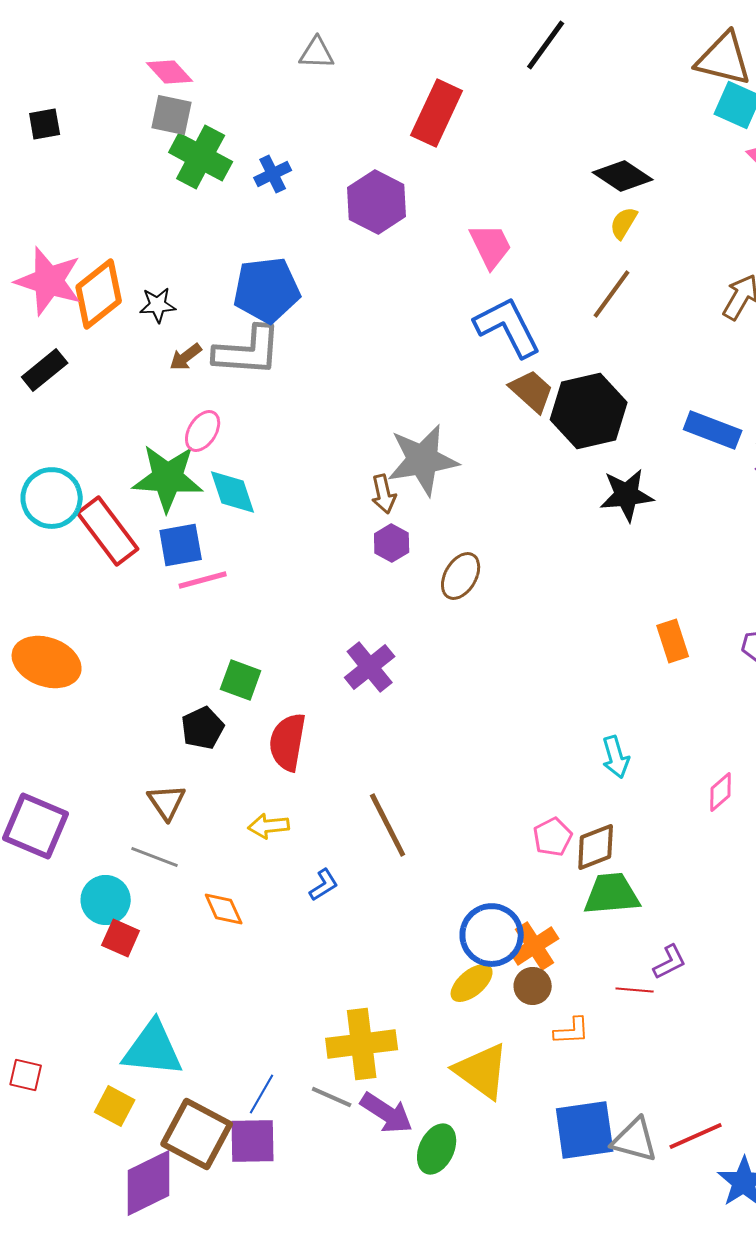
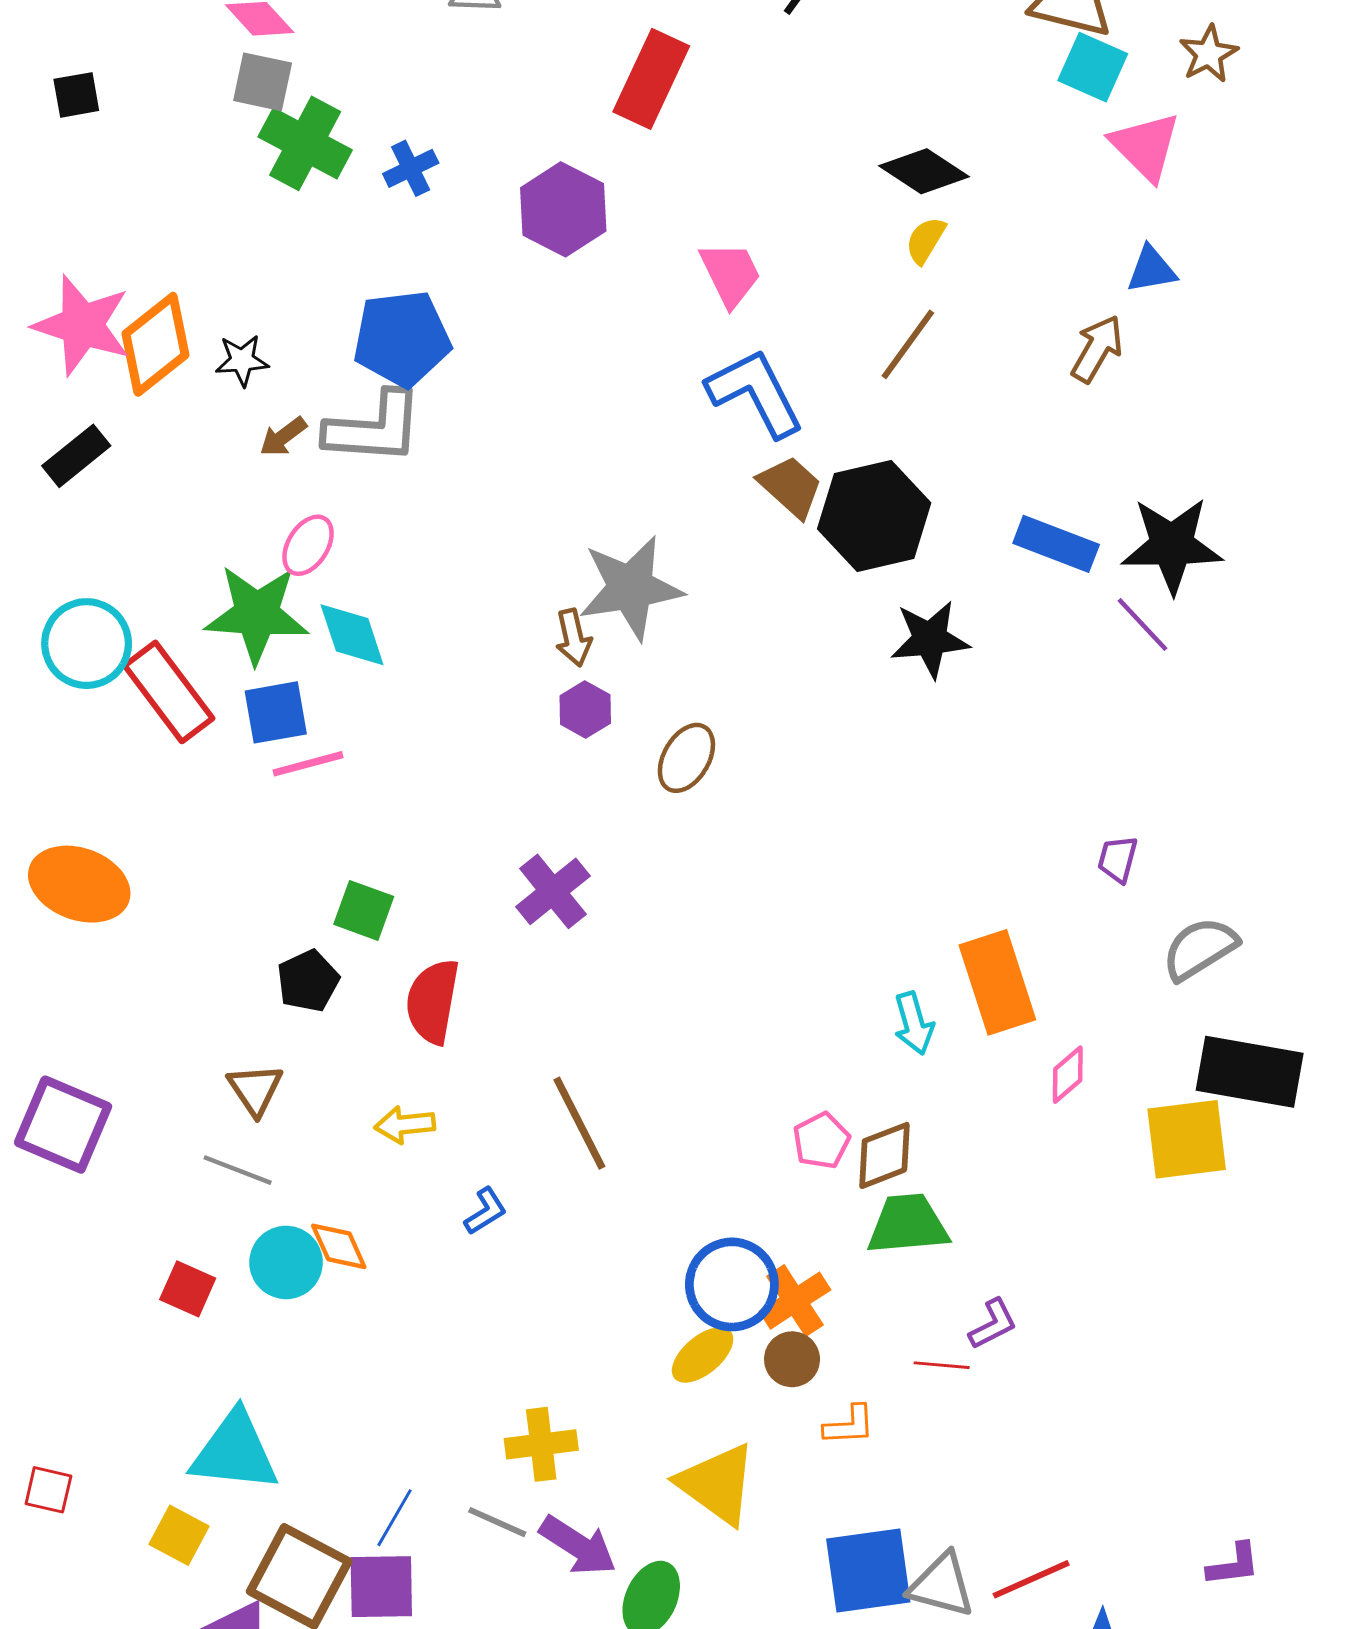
orange rectangle: (673, 641) -> (997, 982), moved, size x1.6
cyan circle: (106, 900) -> (286, 1262), moved
yellow cross: (362, 1044) -> (541, 1444), size x0.7

